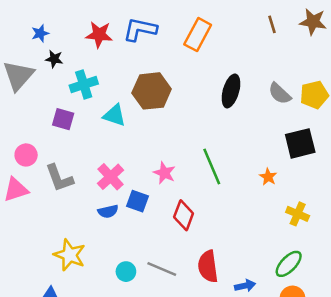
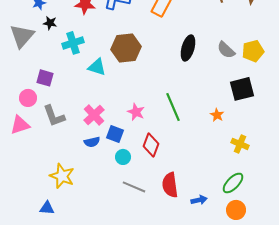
purple square: (63, 119) -> (45, 78), moved
cyan circle: (126, 272) -> (123, 157), moved

